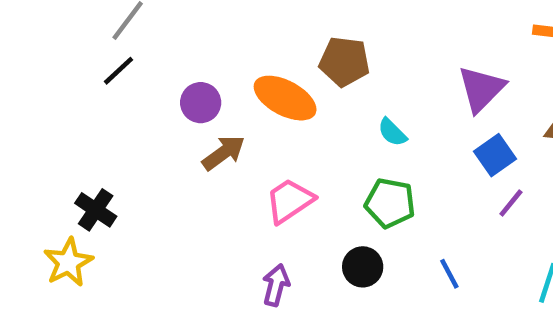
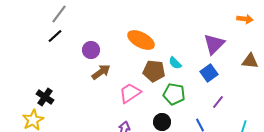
brown pentagon: (344, 62) -> (154, 71), moved
orange ellipse: (285, 98) -> (141, 40), moved
blue square: (495, 155) -> (209, 73), moved
purple line: (511, 203) -> (218, 102), moved

